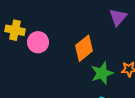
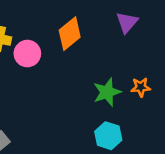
orange diamond: (84, 48) -> (70, 34), moved

